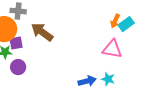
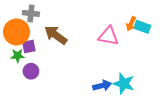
cyan rectangle: (126, 24) -> (142, 27), turned 56
pink triangle: (112, 49) -> (108, 36), moved
cyan star: (108, 79) -> (124, 84), size x1.5

